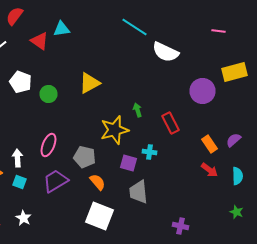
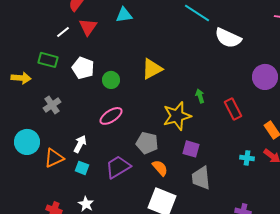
red triangle: (40, 41) -> (88, 27), moved, turned 30
pink ellipse: (48, 145) -> (111, 116), moved, turned 35
cyan cross: (150, 152) -> (247, 158), moved
white arrow: (18, 158) -> (80, 144), turned 30

